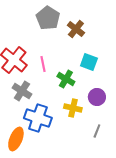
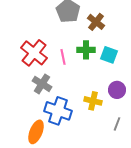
green cross: (66, 79) -> (86, 50), moved, turned -30

